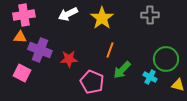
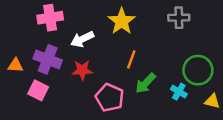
white arrow: (68, 14) -> (82, 39), moved
pink cross: (24, 15) -> (50, 18), moved
orange triangle: (20, 37) -> (15, 65), moved
pink square: (22, 73) -> (38, 90), moved

